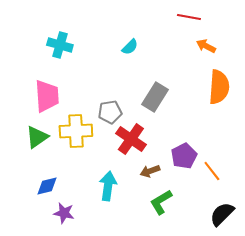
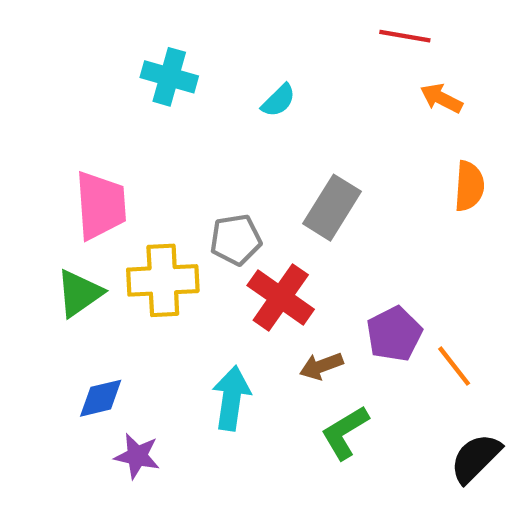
cyan cross: (60, 45) -> (169, 77), moved
orange semicircle: (219, 87) -> (469, 186), size x0.7

